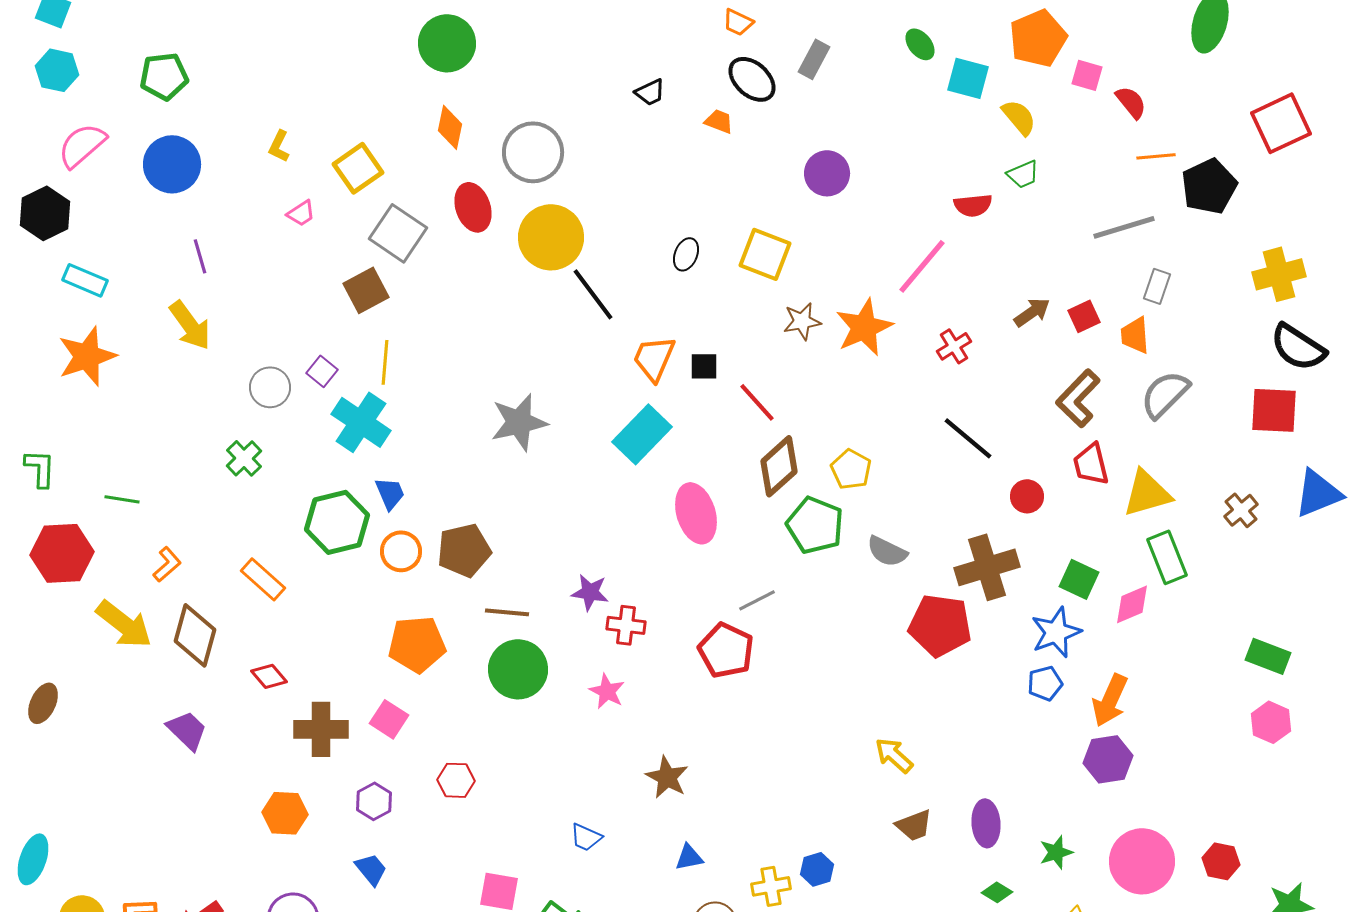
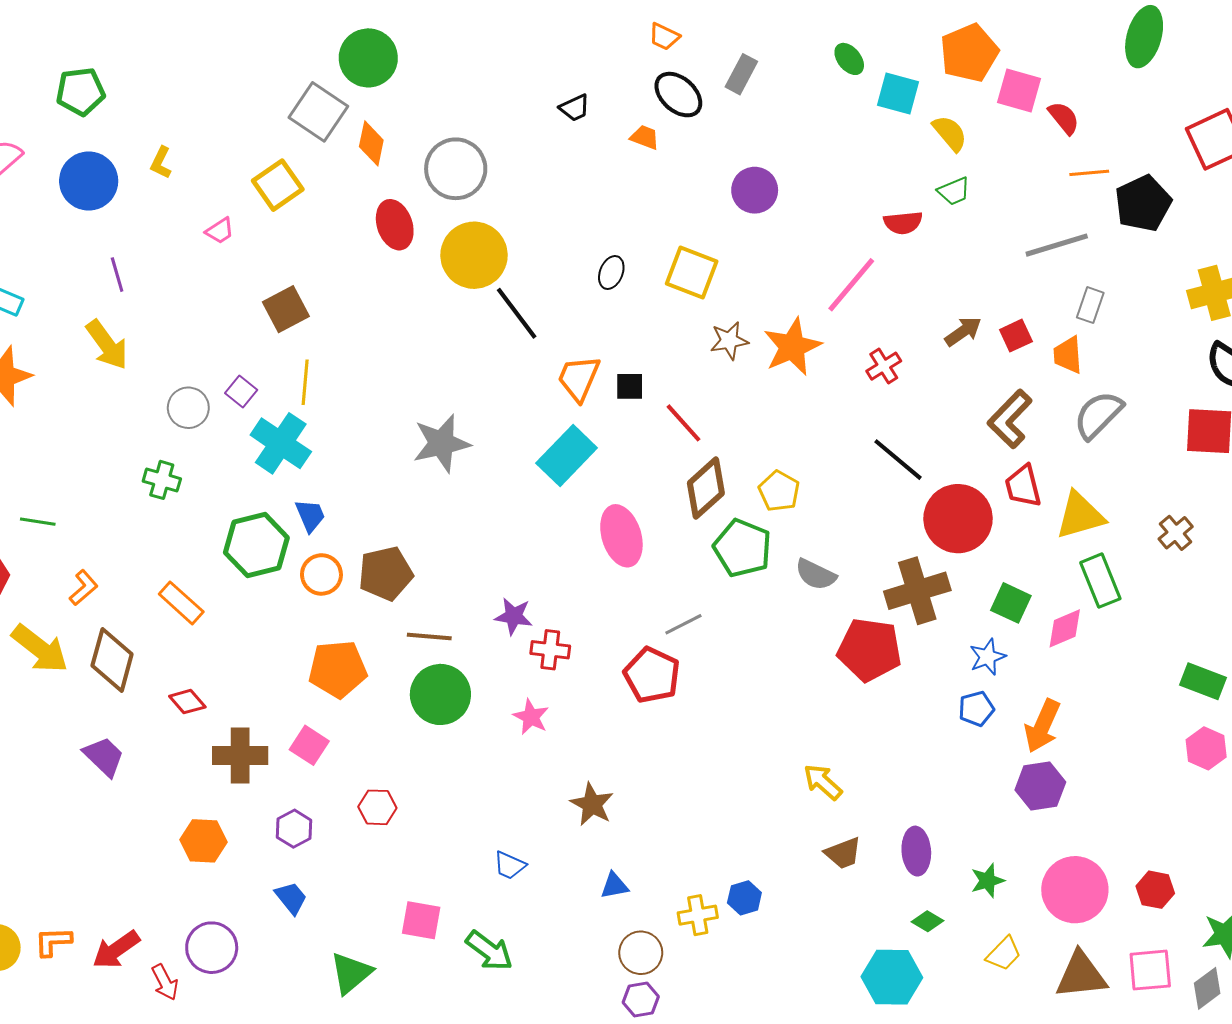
pink square: (1087, 75) -> (1019, 90), size x1.4
yellow L-shape: (279, 146) -> (161, 163), moved
gray square: (398, 233) -> (318, 112), moved
green cross: (244, 458) -> (162, 480), turned -30
red circle: (1027, 496) -> (958, 519), size x2.0
blue star: (1056, 632) -> (987, 657), size x0.7

